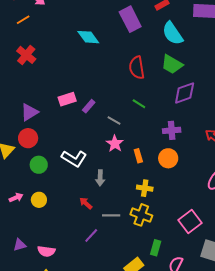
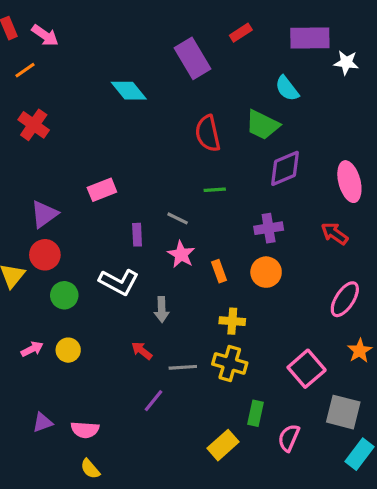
cyan semicircle: (173, 33) -> (287, 88), moved, size x0.7
green line: (139, 104) -> (215, 190), turned -32
purple rectangle: (89, 106) -> (137, 235), moved, turned -40

